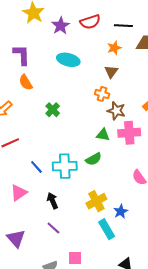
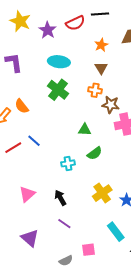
black line: (123, 26) -> (100, 14), moved
orange semicircle: (26, 82) -> (22, 106), moved
green cross: (53, 110) -> (58, 90), moved, size x1.5
green triangle: (103, 135) -> (85, 130), moved
cyan cross: (65, 166) -> (68, 163), size x0.6
blue line: (36, 167) -> (34, 141), moved
cyan rectangle: (107, 229) -> (116, 232), moved

